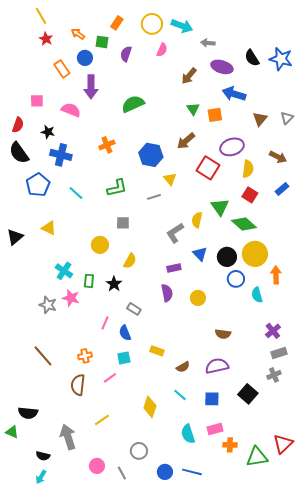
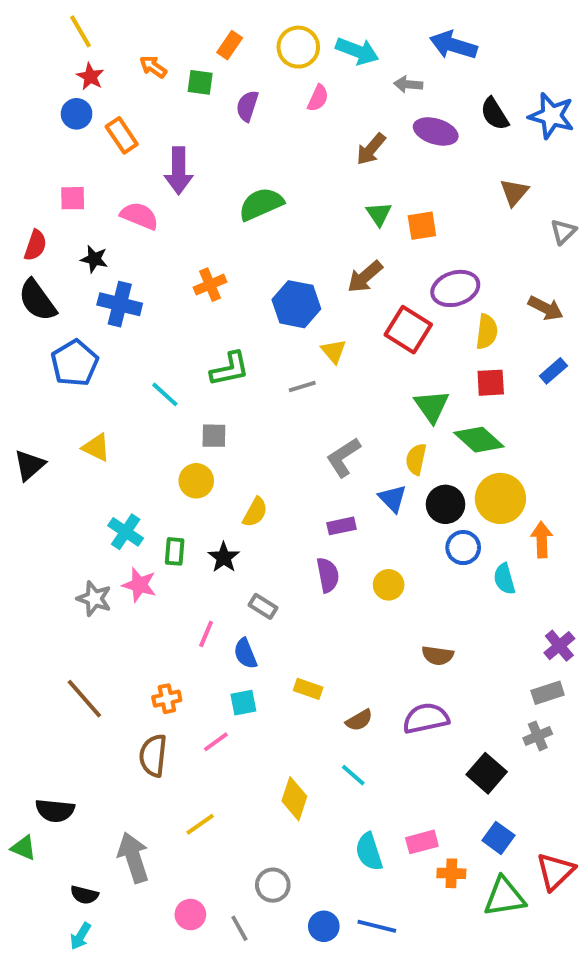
blue circle: (85, 58) -> (77, 114), moved
blue arrow: (234, 94) -> (453, 45), moved
brown triangle: (260, 119) -> (514, 192), moved
cyan line: (76, 193) -> (165, 394), moved
red square: (250, 195) -> (491, 383), turned -35
yellow semicircle: (197, 220) -> (416, 459), moved
gray square: (123, 223) -> (214, 436), moved
purple cross: (273, 331) -> (559, 646), moved
blue square: (212, 399) -> (498, 838), moved, turned 35

